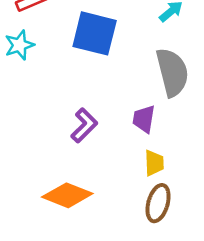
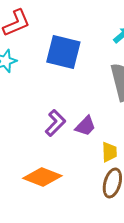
purple trapezoid: (144, 119) -> (85, 126), moved, turned -145

